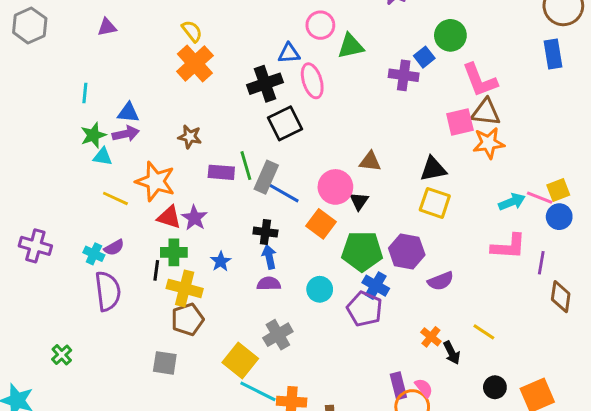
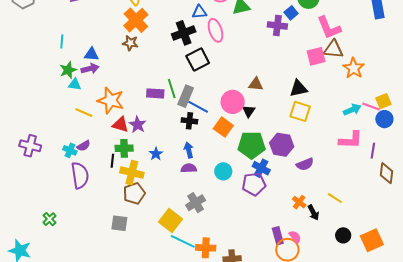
brown star: (190, 137) -> (130, 43), moved
orange star: (489, 143) -> (354, 68), moved, turned -30
black cross: (265, 232) -> (189, 121), moved
purple pentagon: (365, 309) -> (254, 184), turned -30

